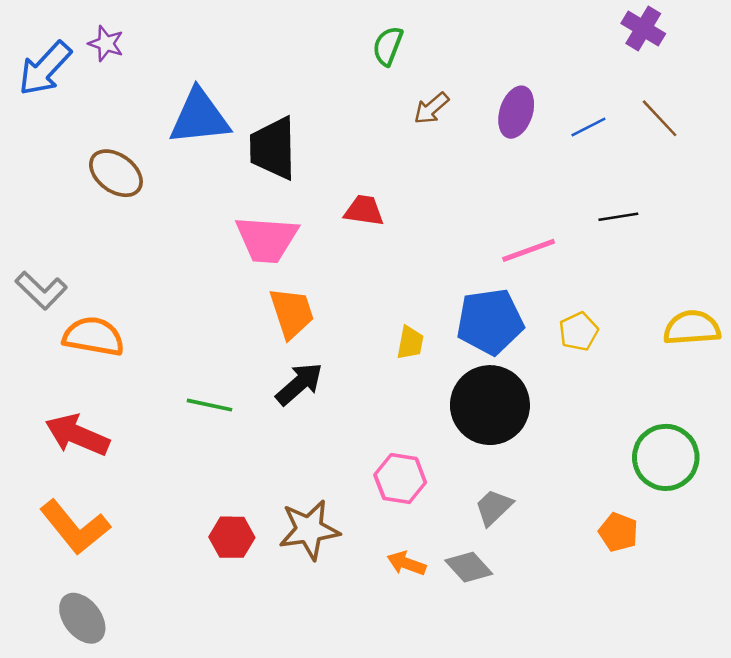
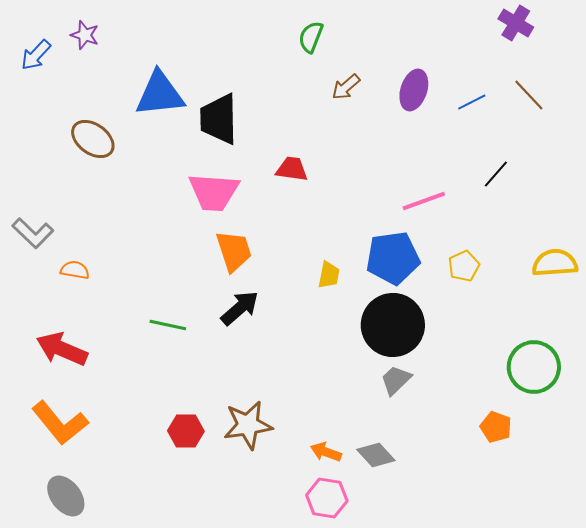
blue arrow: (45, 68) -> (36, 55), size x0.7
black line: (618, 217) -> (496, 174), turned -40
orange semicircle: (94, 336) -> (75, 270), size x0.6
pink hexagon: (400, 479) -> (327, 498), moved
gray trapezoid: (494, 507) -> (396, 380), moved

